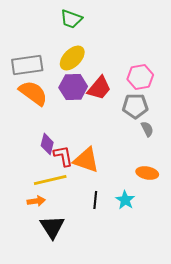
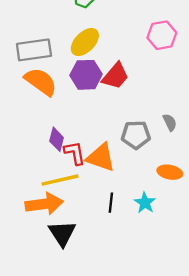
pink hexagon: (140, 77) -> (162, 35), moved
gray pentagon: (135, 106) -> (136, 135), moved
orange arrow: (36, 201) -> (44, 204), size x1.8

